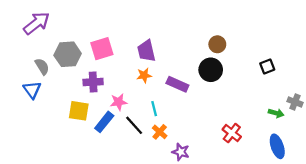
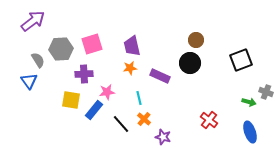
black square: (267, 66) -> (241, 60), size x1.6
black line: (134, 125) -> (121, 124), moved

